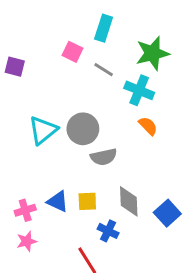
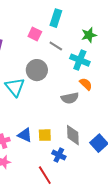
green star: (152, 53) -> (89, 35), size x0.7
gray circle: (83, 129) -> (37, 70), moved
cyan triangle: (43, 130) -> (15, 87), turned -30
gray semicircle: (104, 157) -> (70, 98), moved

